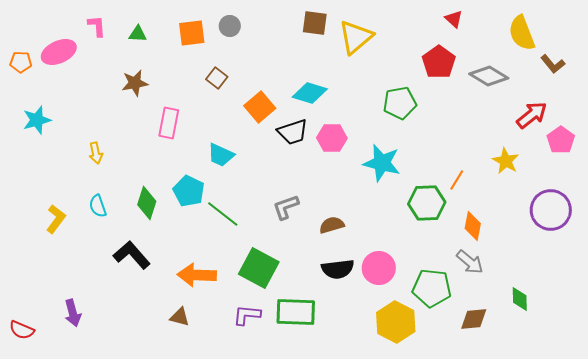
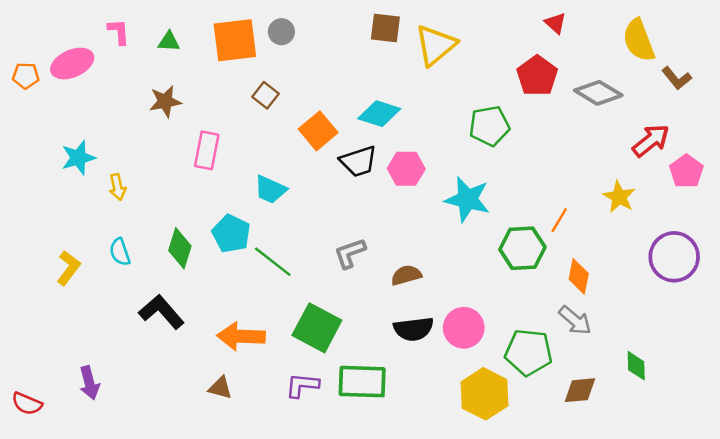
orange square: (192, 33) -> (235, 40), size x1.4
cyan star: (37, 120) -> (78, 158), moved

